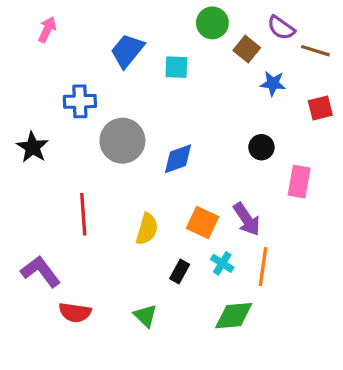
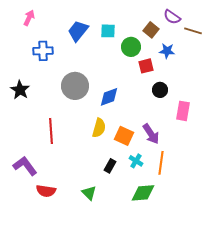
green circle: (212, 23) -> (131, 47), moved
cyan square: (176, 67) -> (108, 31), moved
blue cross: (80, 101) -> (43, 51), moved
red square: (320, 108) -> (146, 66), moved
yellow semicircle: (147, 229) -> (99, 128), moved

